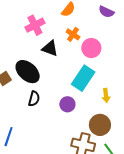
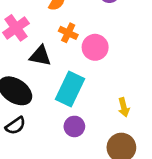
cyan rectangle: (83, 78) -> (70, 89), moved
black semicircle: (34, 99) -> (15, 126), moved, turned 49

